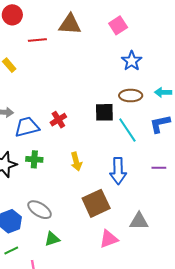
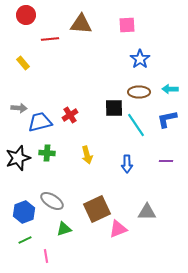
pink square: (118, 25) -> (127, 25), turned 30
blue arrow: (118, 171) -> (127, 164), size x0.7
brown square: (96, 203) -> (97, 209), moved

